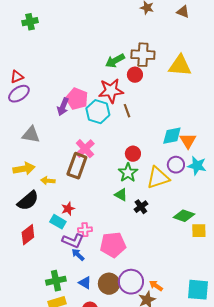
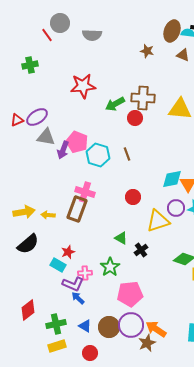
red star: (111, 91) -> (83, 86), moved
purple ellipse: (19, 94) -> (37, 117), moved
gray triangle: (31, 135) -> (46, 137), moved
pink cross: (85, 149) -> (85, 192), turned -30
green star: (128, 173) -> (110, 267), moved
yellow arrow: (48, 181) -> (48, 215), moved
red diamond: (28, 235) -> (28, 310), moved
pink pentagon: (113, 245) -> (130, 294), moved
orange arrow: (156, 286) -> (156, 329), size x1.5

